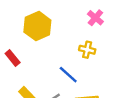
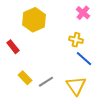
blue line: (68, 75) -> (84, 59), moved

